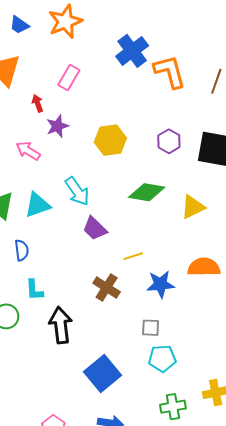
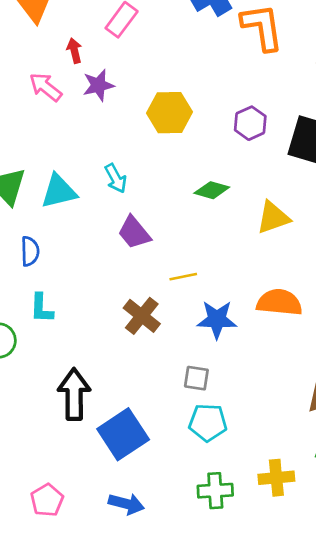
pink arrow: (28, 151) -> (46, 87), moved
cyan arrow: (77, 191) -> (116, 178), size x0.7
green diamond: (147, 192) -> (212, 190), size x0.7
black arrow: (61, 325) -> (74, 394), moved

